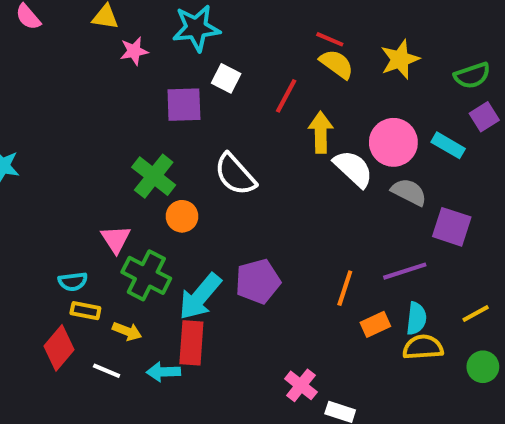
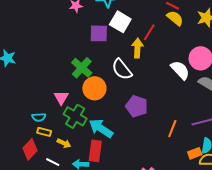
white square: (226, 78) -> (120, 22), size x1.5
yellow arrow: (321, 132) -> (137, 48), moved
orange circle: (182, 216) -> (94, 88), size x1.5
purple pentagon: (258, 281) -> (137, 106), moved, turned 30
cyan arrow: (200, 297) -> (101, 128), turned 80
orange rectangle: (375, 324) -> (195, 153), moved

